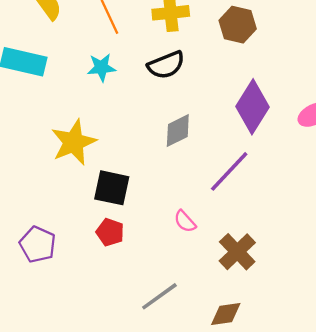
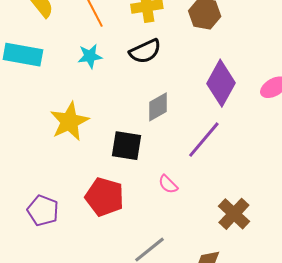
black square: (112, 188) -> (127, 146), moved
red pentagon: (110, 232) -> (105, 197), size x1.6
brown cross: (237, 252) -> (234, 214), moved

